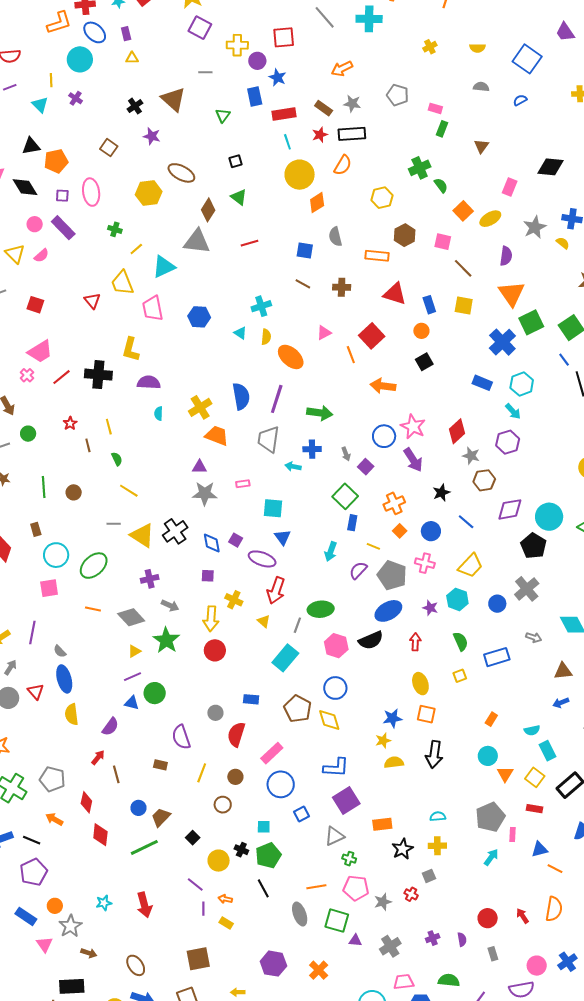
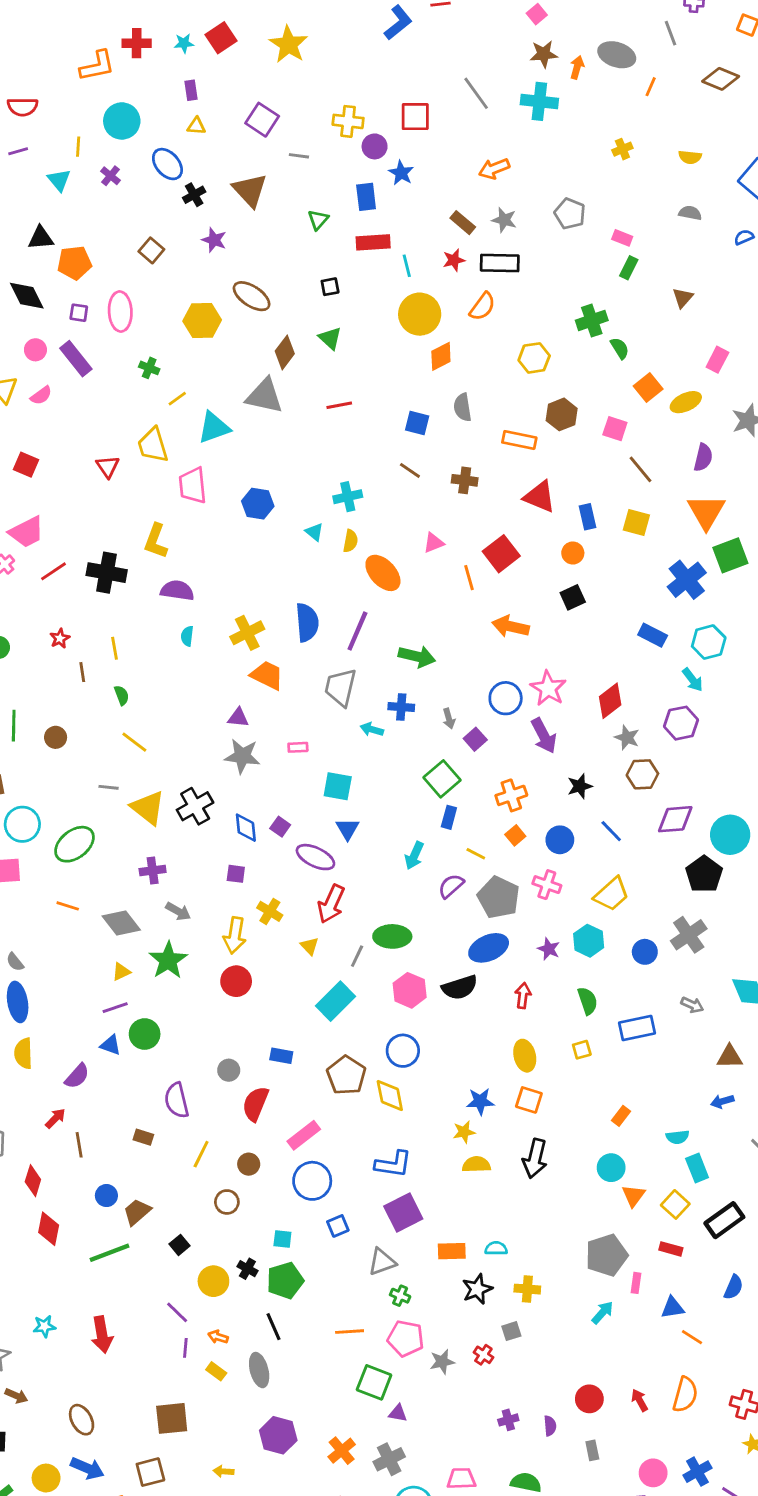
purple square: (200, 28) -> (262, 120), moved
blue ellipse: (95, 32) -> (167, 164), moved
red rectangle: (284, 114) -> (373, 242), moved
cyan semicircle: (438, 816) -> (496, 1248), moved
gray ellipse: (300, 914) -> (259, 1370), moved
gray cross: (390, 946) -> (389, 1459), moved

